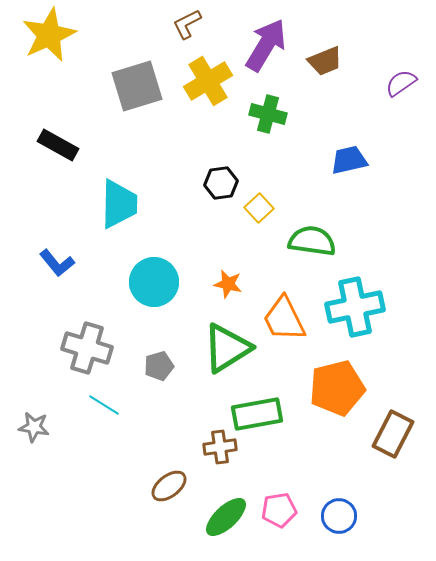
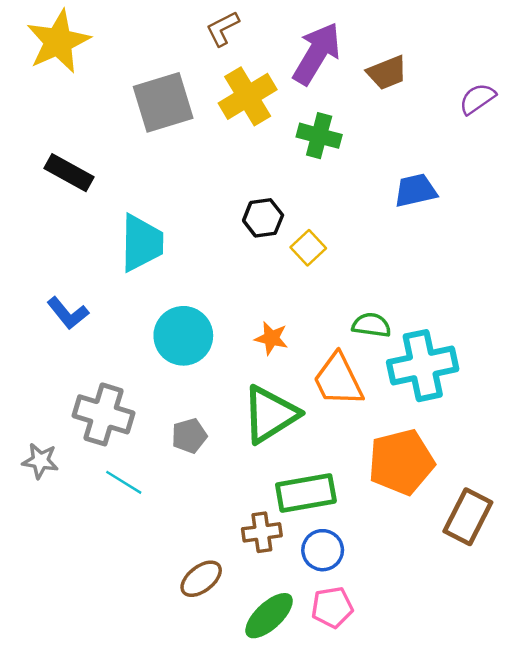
green semicircle: (312, 241) -> (371, 325), moved, size x0.7
gray star: (34, 427) -> (40, 461), moved
blue circle: (339, 516) -> (323, 550), moved

